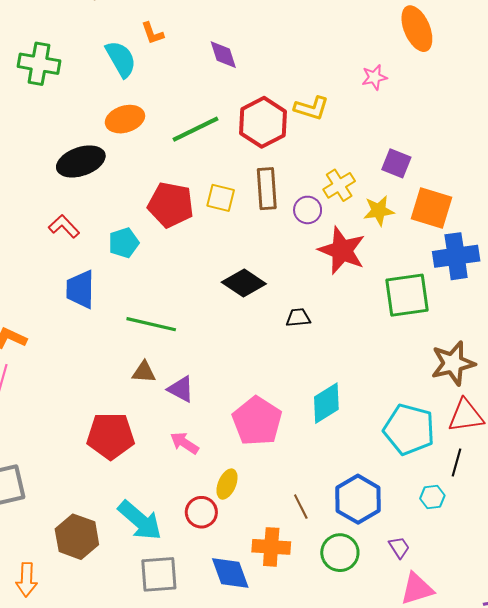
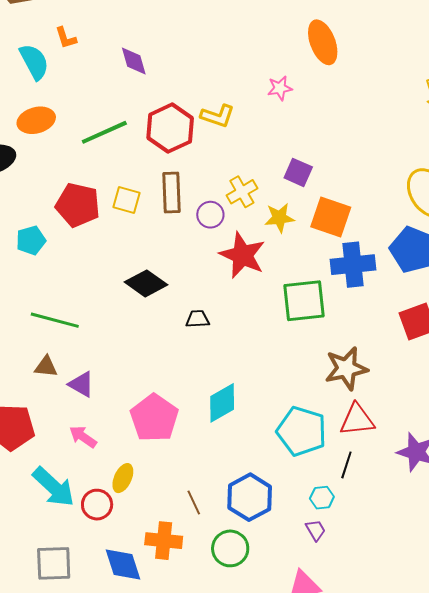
cyan arrow: (140, 520) -> (54, 487), moved
purple trapezoid: (399, 547) -> (316, 530), moved

